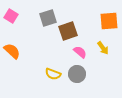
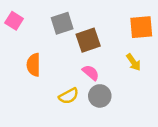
orange semicircle: (12, 51) -> (34, 65), moved, turned -132
pink semicircle: (80, 52) -> (91, 73), moved
yellow semicircle: (53, 74) -> (69, 96), turned -49

